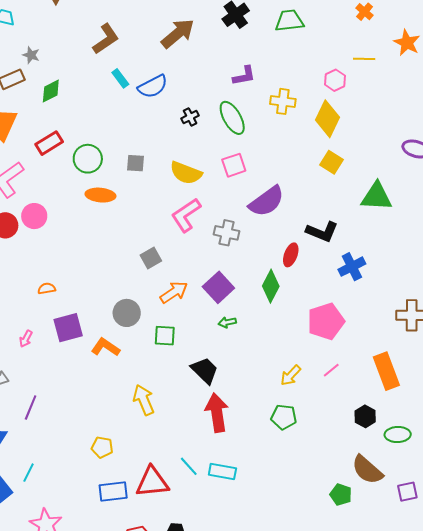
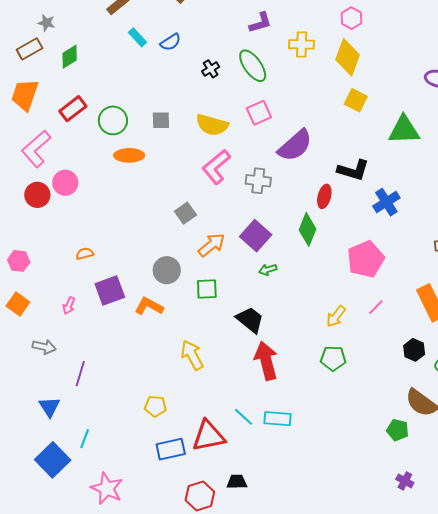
blue semicircle: (153, 86) -> (171, 42), size x0.7

